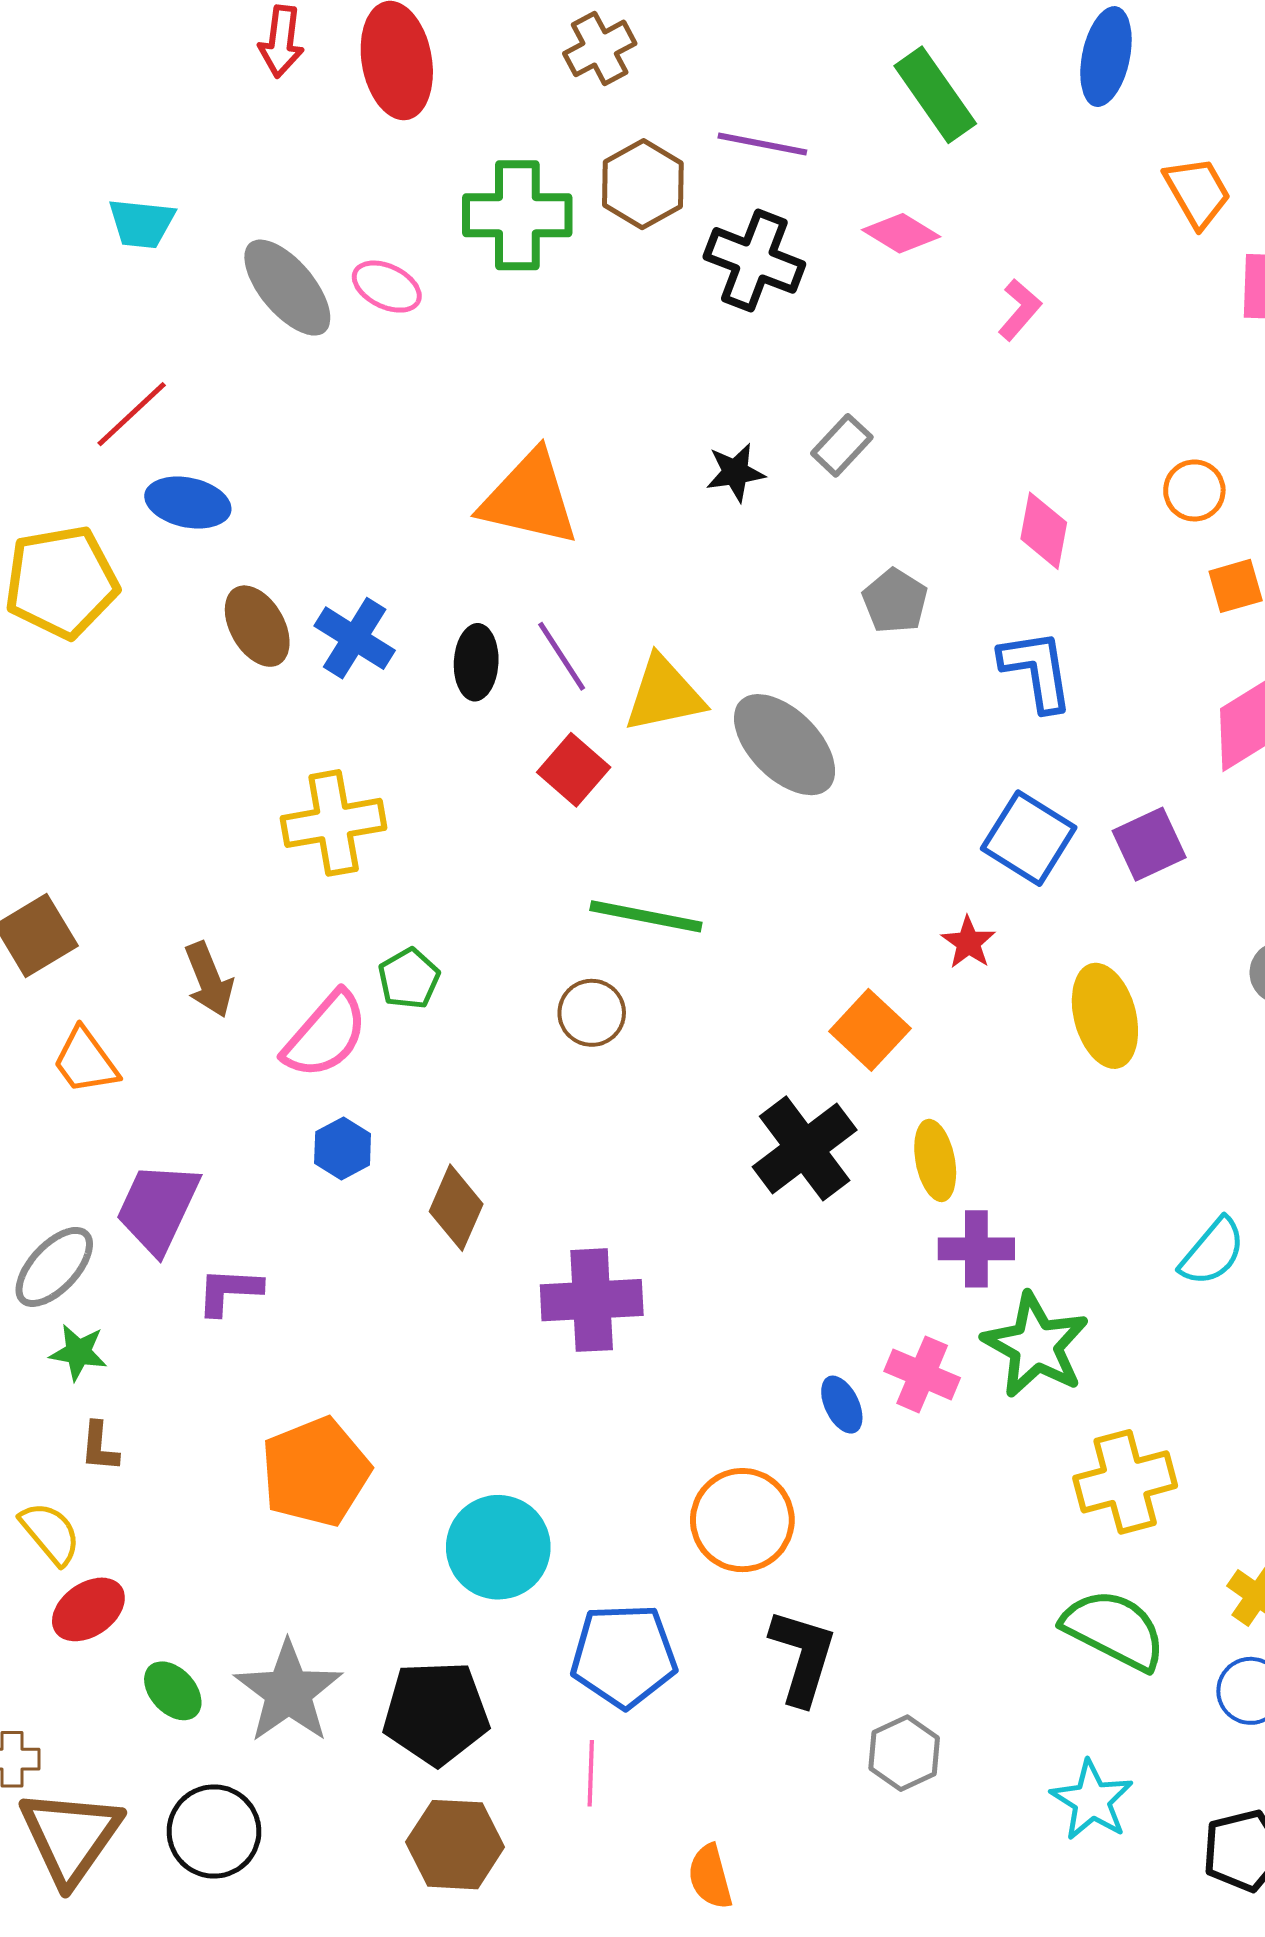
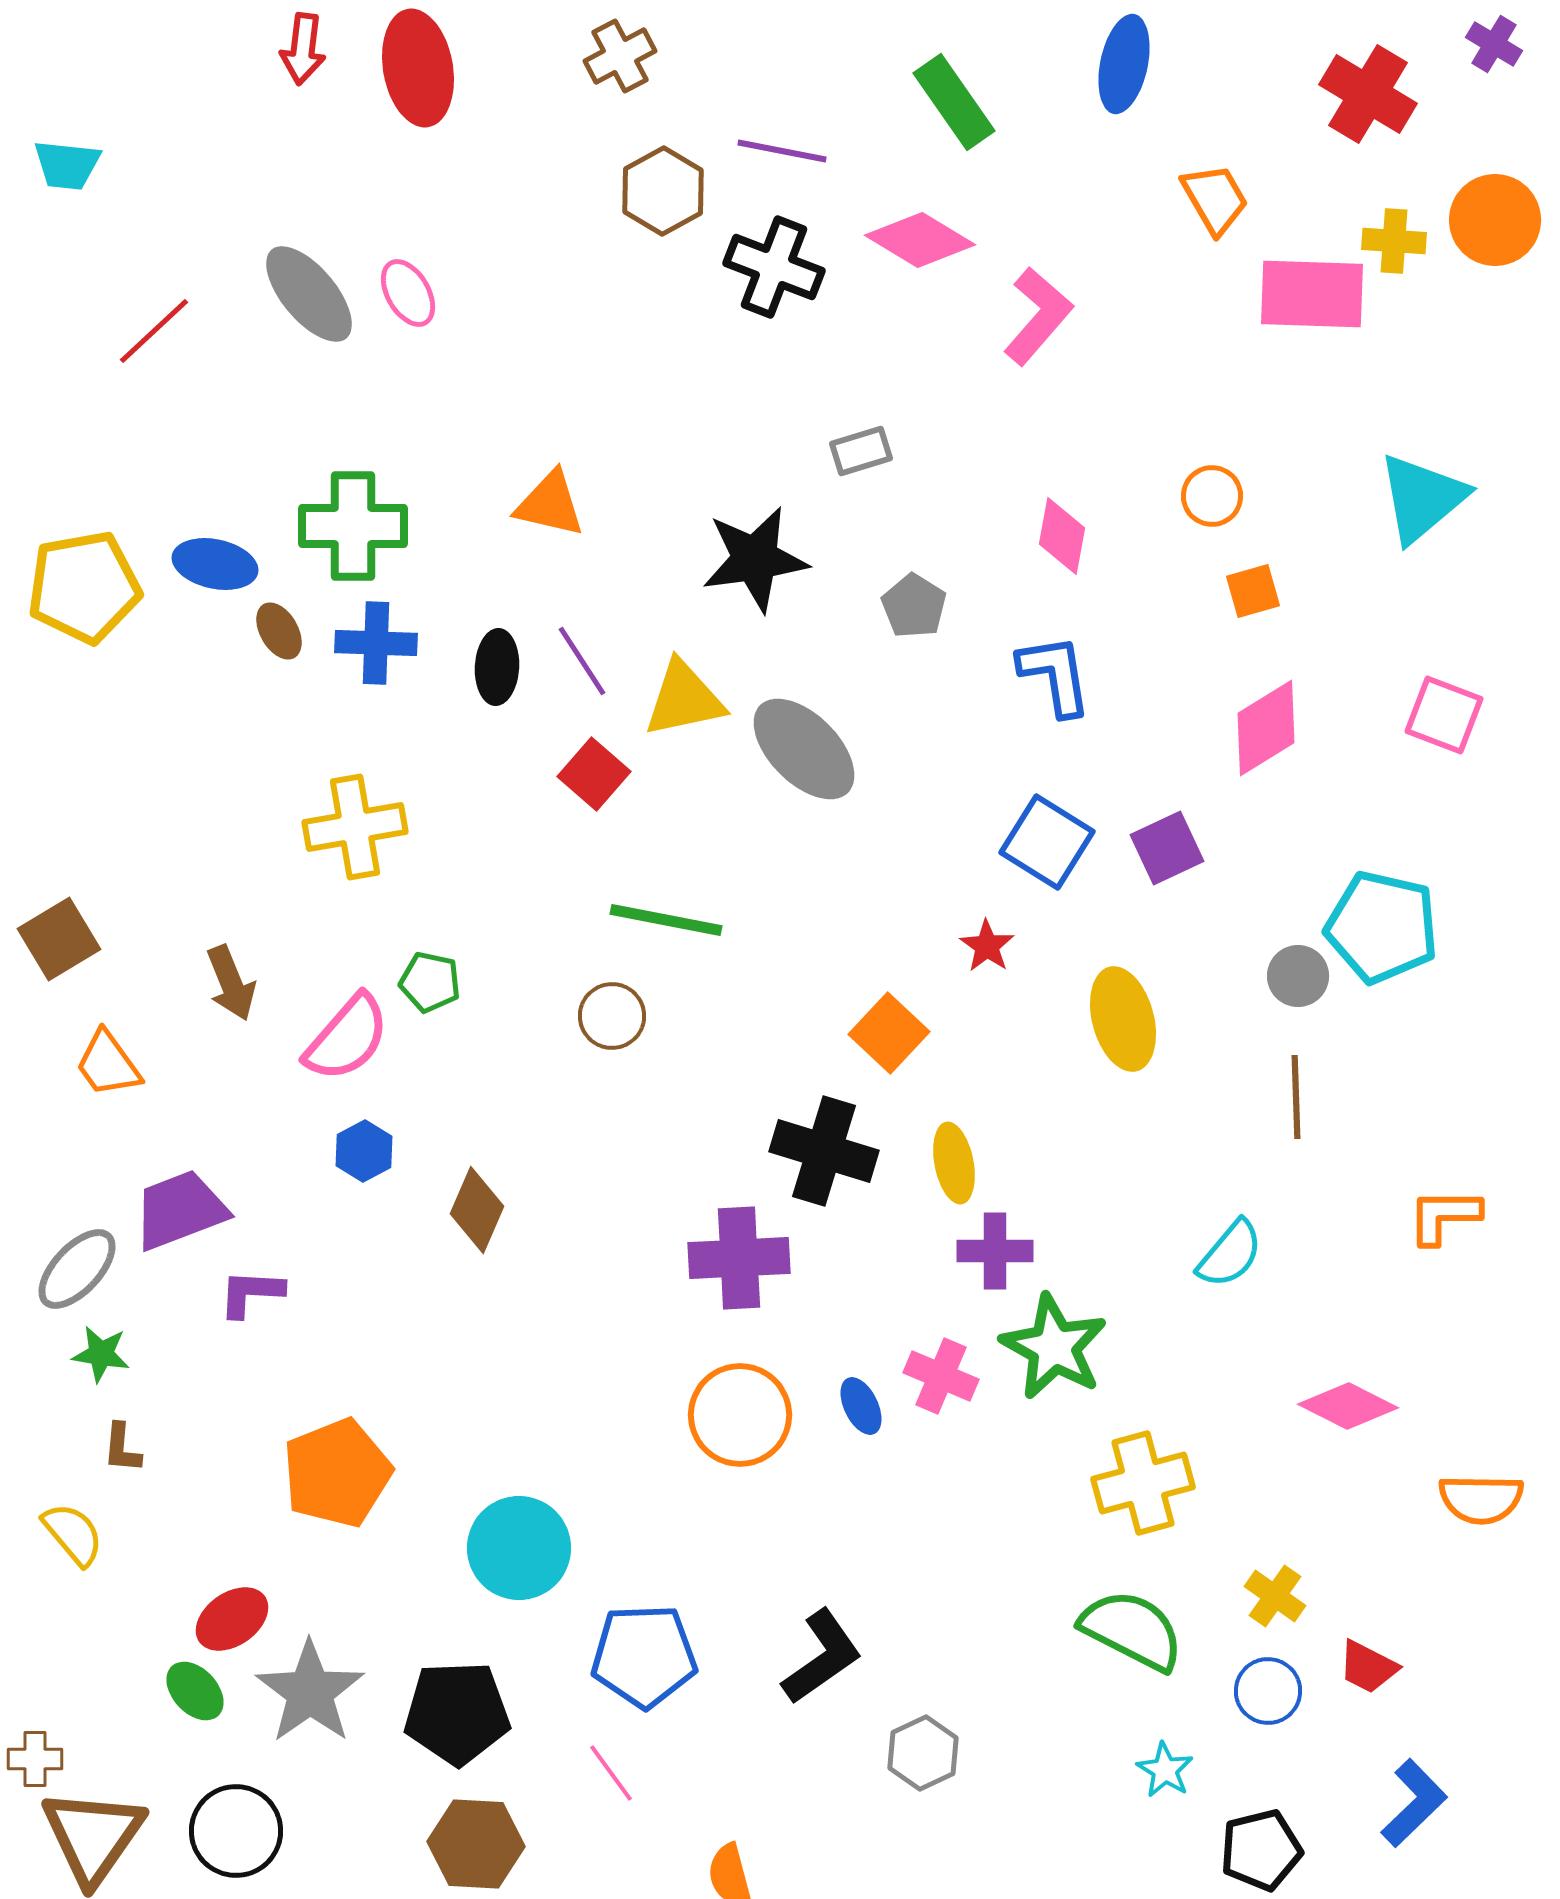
green cross: (517, 215) -> (353, 526), moved
cyan trapezoid: (142, 223) -> (67, 165), moved
pink diamond: (901, 233) -> (920, 240), size x1.4
pink ellipse: (387, 287) -> (408, 293), turned 34
pink L-shape: (1020, 310) -> (1038, 316), size x1.6
red line: (132, 414) -> (154, 331), moved
gray rectangle: (842, 445) -> (861, 451), turned 30
black star: (735, 472) -> (755, 559), moved, size x1.8
orange triangle: (529, 499) -> (550, 504), size x0.7
blue ellipse: (188, 503) -> (215, 564), moved
brown ellipse: (257, 626) -> (279, 631), size x0.7
blue cross: (355, 638) -> (376, 643), turned -30
green pentagon: (409, 979) -> (430, 982), turned -30
black cross: (805, 1148) -> (824, 1151), turned -36
purple trapezoid: (158, 1208) -> (180, 1210), turned 44
purple cross: (592, 1300) -> (739, 1258), moved
orange circle: (742, 1520) -> (740, 1415), moved
red ellipse: (88, 1609) -> (232, 1619), moved
black L-shape: (803, 1657) -> (822, 1657), turned 38
pink line: (591, 1773) -> (611, 1773), turned -38
cyan star: (1092, 1800) -> (1165, 1770), moved, size x0.7

